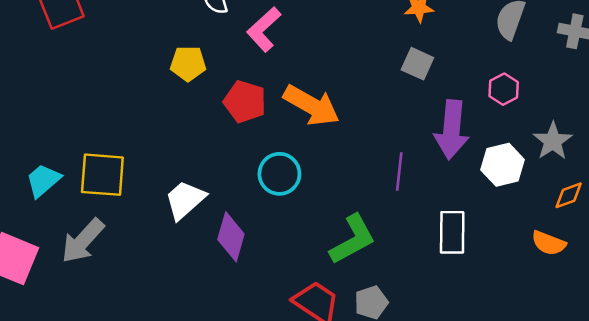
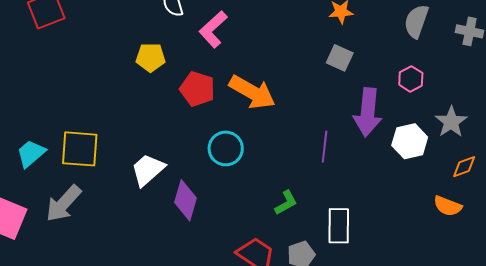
white rectangle: (452, 232) -> (339, 226), moved
green L-shape: (353, 239) -> (286, 203), size x0.6

